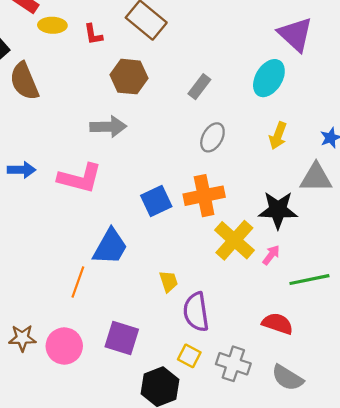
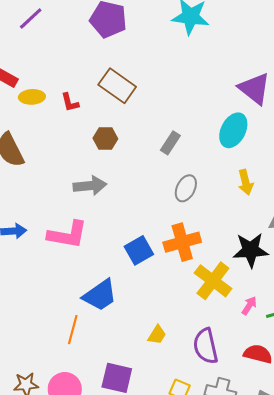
brown hexagon: (129, 77) -> (105, 138), size x0.7
yellow arrow: (278, 136) -> (246, 182), turned -30
blue trapezoid: (110, 247) -> (100, 295), turned 30
pink arrow: (271, 255) -> (249, 306), moved
yellow trapezoid: (169, 281) -> (157, 335), moved, turned 55
purple semicircle: (196, 312) -> (206, 346), moved

